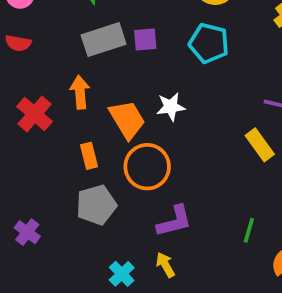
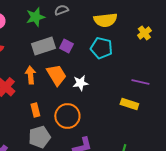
purple square: (145, 40) -> (66, 46), turned 32
orange trapezoid: (127, 119) -> (56, 75), moved
yellow rectangle: (260, 145) -> (129, 104), turned -36

